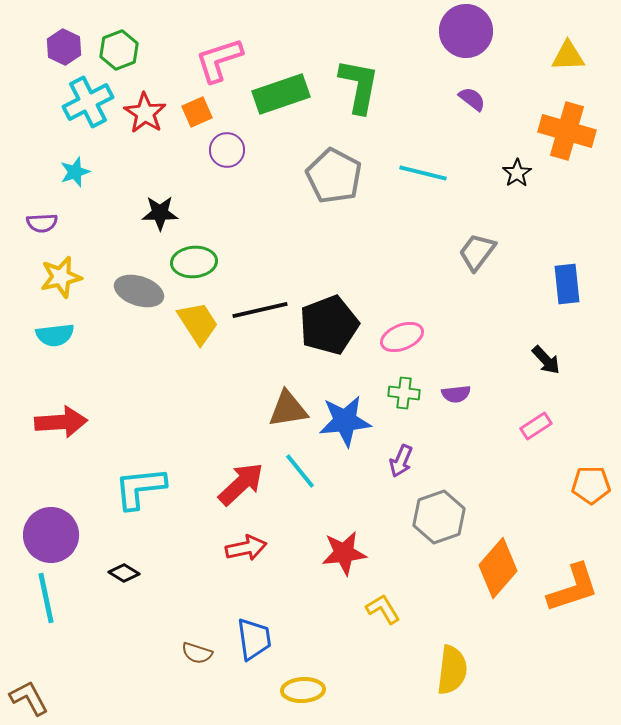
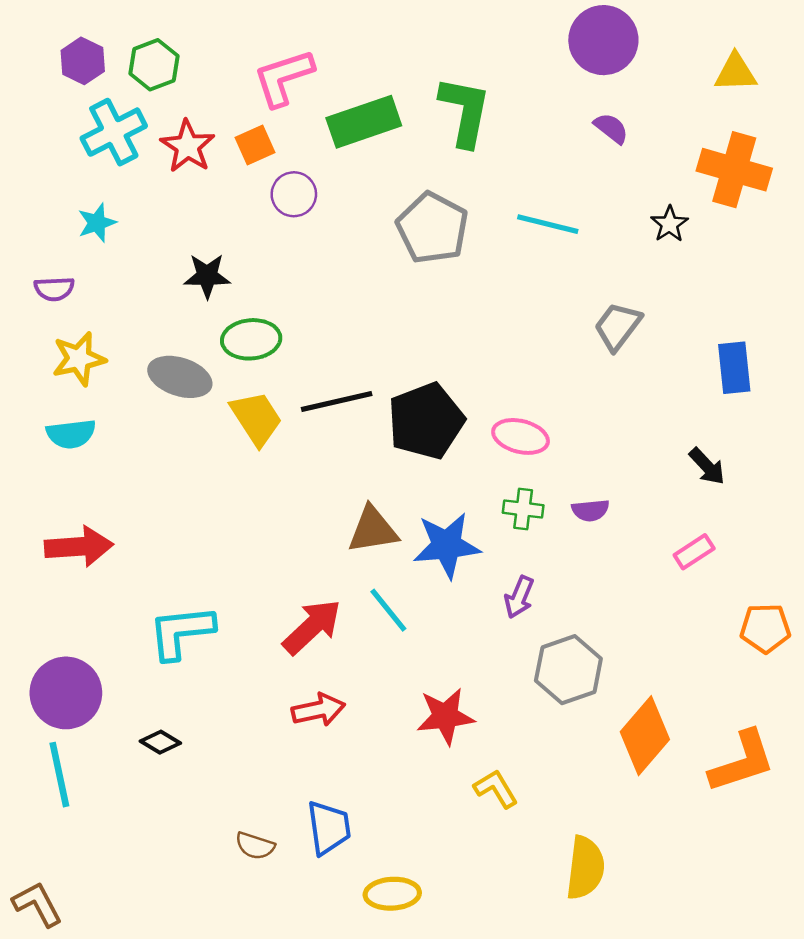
pink ellipse: (402, 337) -> (521, 436), turned 36

